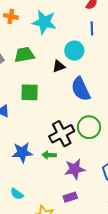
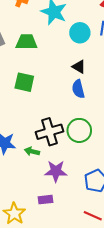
cyan circle: (74, 51) -> (80, 33), moved
black triangle: (59, 66) -> (79, 67), moved, turned 40
blue semicircle: (81, 89) -> (78, 89), size x0.7

